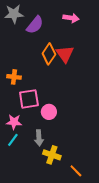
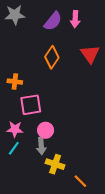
pink arrow: (71, 18) -> (75, 19), turned 84
purple semicircle: (35, 25) -> (53, 21), moved
red triangle: (65, 54) -> (90, 54), moved
pink circle: (49, 112) -> (46, 130), moved

